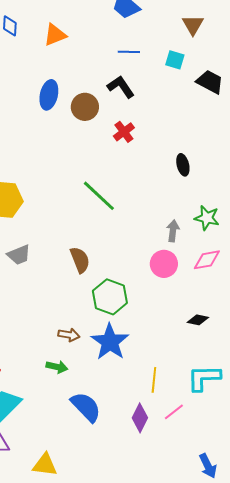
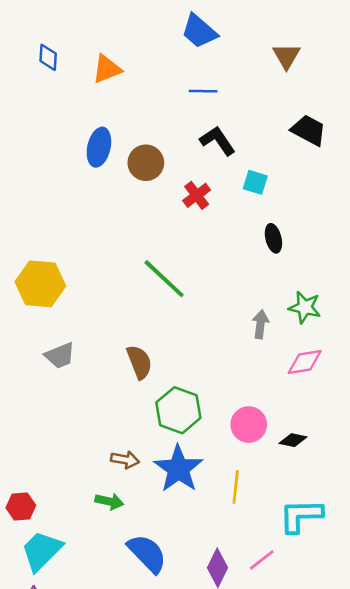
cyan square: (175, 60) -> (255, 182), moved
black L-shape: (121, 87) -> (217, 141), moved
pink circle: (164, 264) -> (249, 425), moved
yellow line: (154, 380) -> (236, 487), moved

